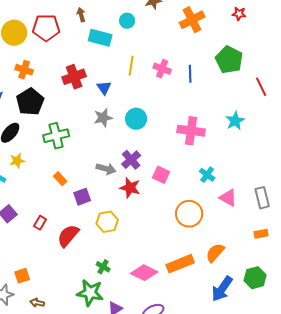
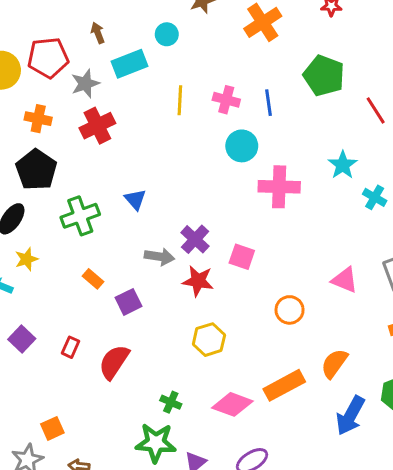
cyan rectangle: (100, 38) -> (130, 64), turned -30
orange cross: (24, 70) -> (38, 119), moved
blue triangle: (104, 88) -> (135, 199), moved
gray star: (103, 118) -> (85, 84), moved
cyan circle: (136, 119) -> (242, 146), moved
cyan cross: (207, 175) -> (375, 197), moved
orange circle: (189, 214) -> (290, 310), size x0.7
yellow hexagon: (107, 222) -> (209, 340), moved

